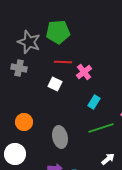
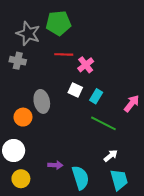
white square: (55, 84) -> (75, 90), moved
green line: (101, 128) -> (103, 123), turned 45
gray ellipse: (60, 137) -> (42, 101), moved

